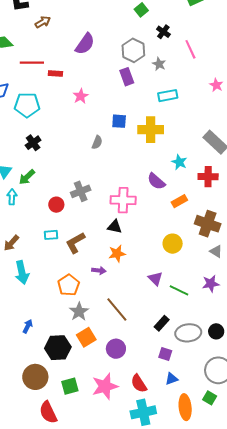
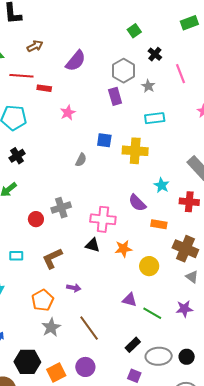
brown arrow: (43, 22) -> (35, 46), moved
orange rectangle: (179, 201) -> (159, 224), turned 35
cyan rectangle: (51, 235) -> (16, 256), moved
orange star: (117, 253) -> (123, 249), moved
purple triangle: (155, 279) -> (130, 300), turned -35
orange square: (86, 337) -> (56, 372), moved

